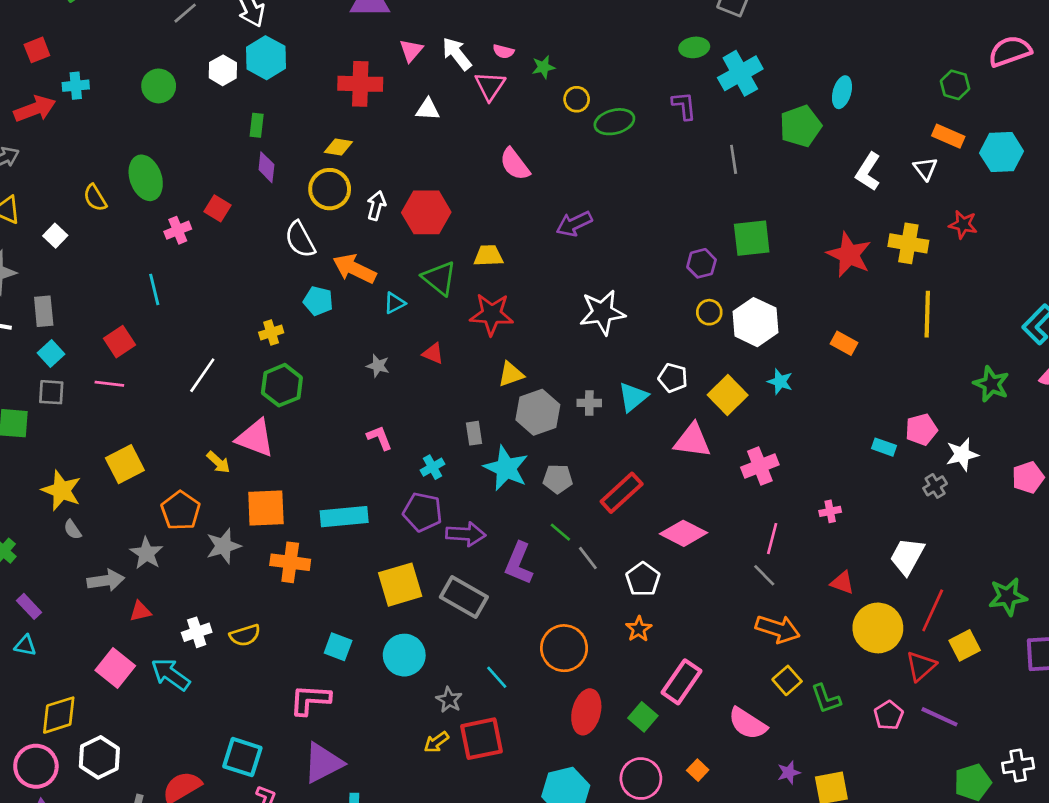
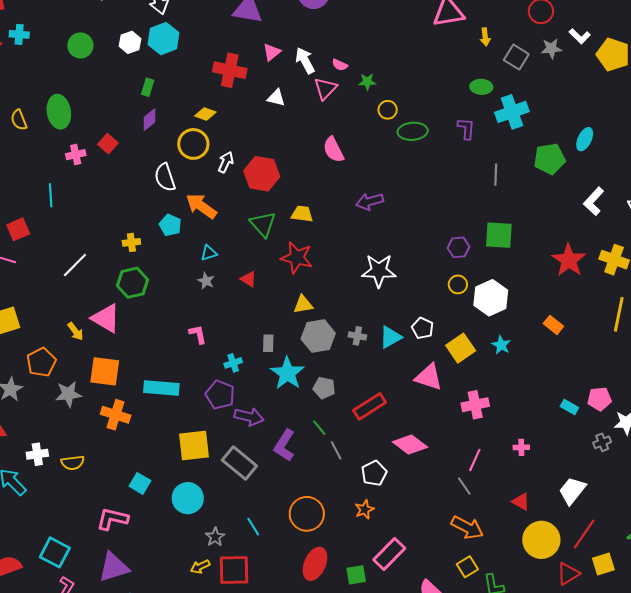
purple diamond: (266, 167) -> (150, 120), turned 35
cyan triangle: (395, 303) -> (209, 253), moved
green square: (643, 717) -> (356, 575), turned 30

